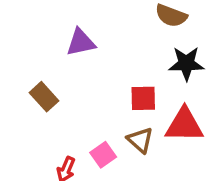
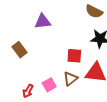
brown triangle: (140, 140) -> (70, 79), turned 35

